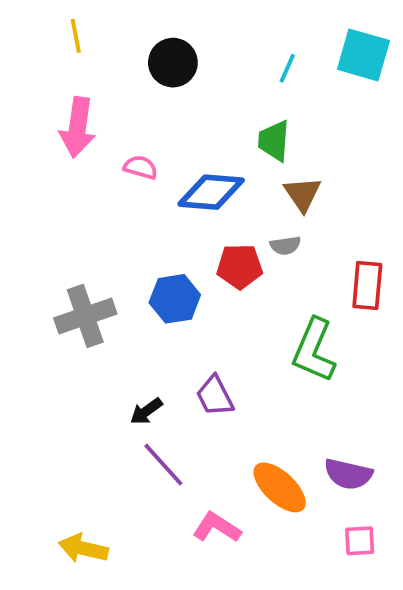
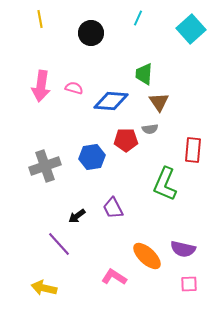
cyan square: (363, 55) -> (191, 29), turned 32
cyan line: (287, 68) -> (138, 18), moved
pink arrow: (78, 127) -> (41, 86), moved
purple line: (163, 465) -> (59, 244), moved

